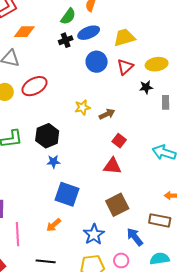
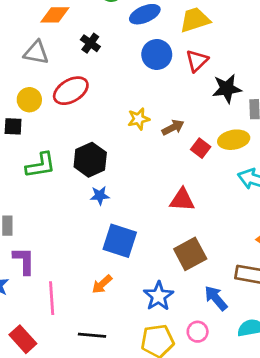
black cross: (66, 40) -> (90, 43), moved, turned -32
yellow ellipse: (157, 64) -> (234, 140), moved
black star: (146, 87) -> (227, 89), size x1.5
red square: (119, 141) -> (201, 148), moved

